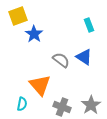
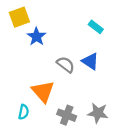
cyan rectangle: (89, 25) -> (96, 27), turned -32
gray star: (91, 105) -> (98, 113), turned -30

